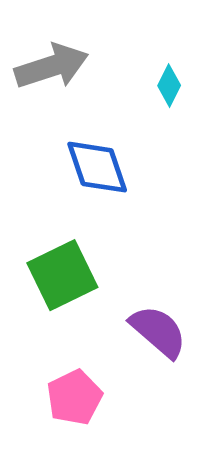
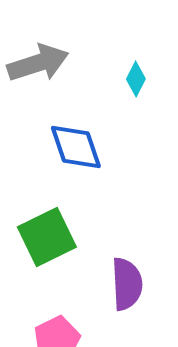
purple semicircle: (158, 331) -> (127, 284), turned 46

